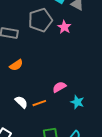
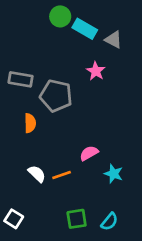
gray pentagon: (40, 20) -> (56, 96), moved, turned 30
orange semicircle: (16, 65) -> (30, 123), turned -56

